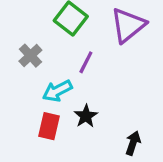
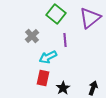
purple line: (86, 62) -> (65, 40), turned -32
black star: (86, 116) -> (63, 88), moved

